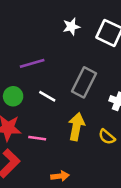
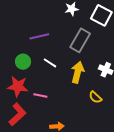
gray rectangle: (84, 82) -> (80, 40), moved
yellow arrow: (76, 127) -> (78, 72), moved

